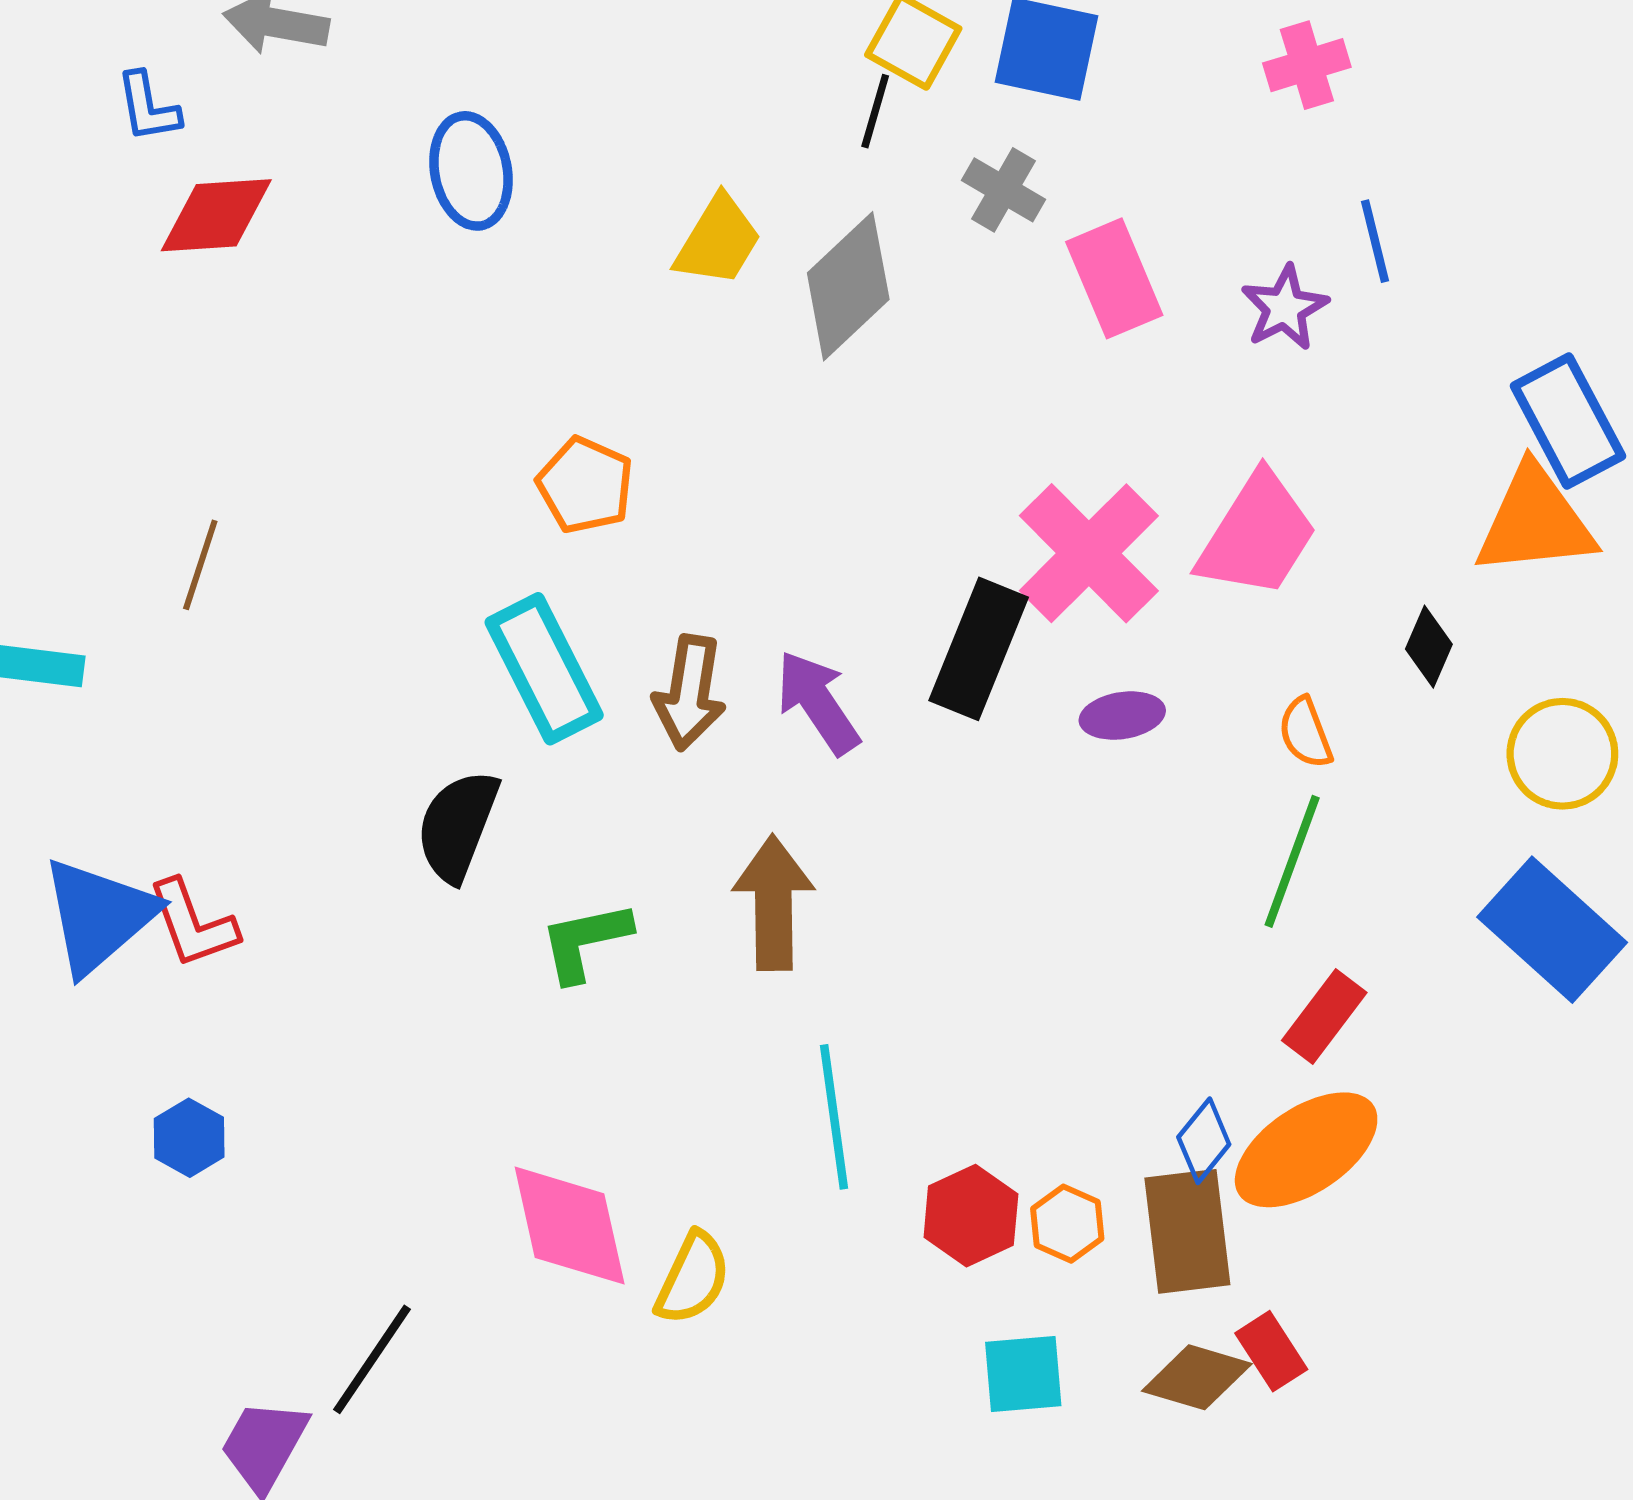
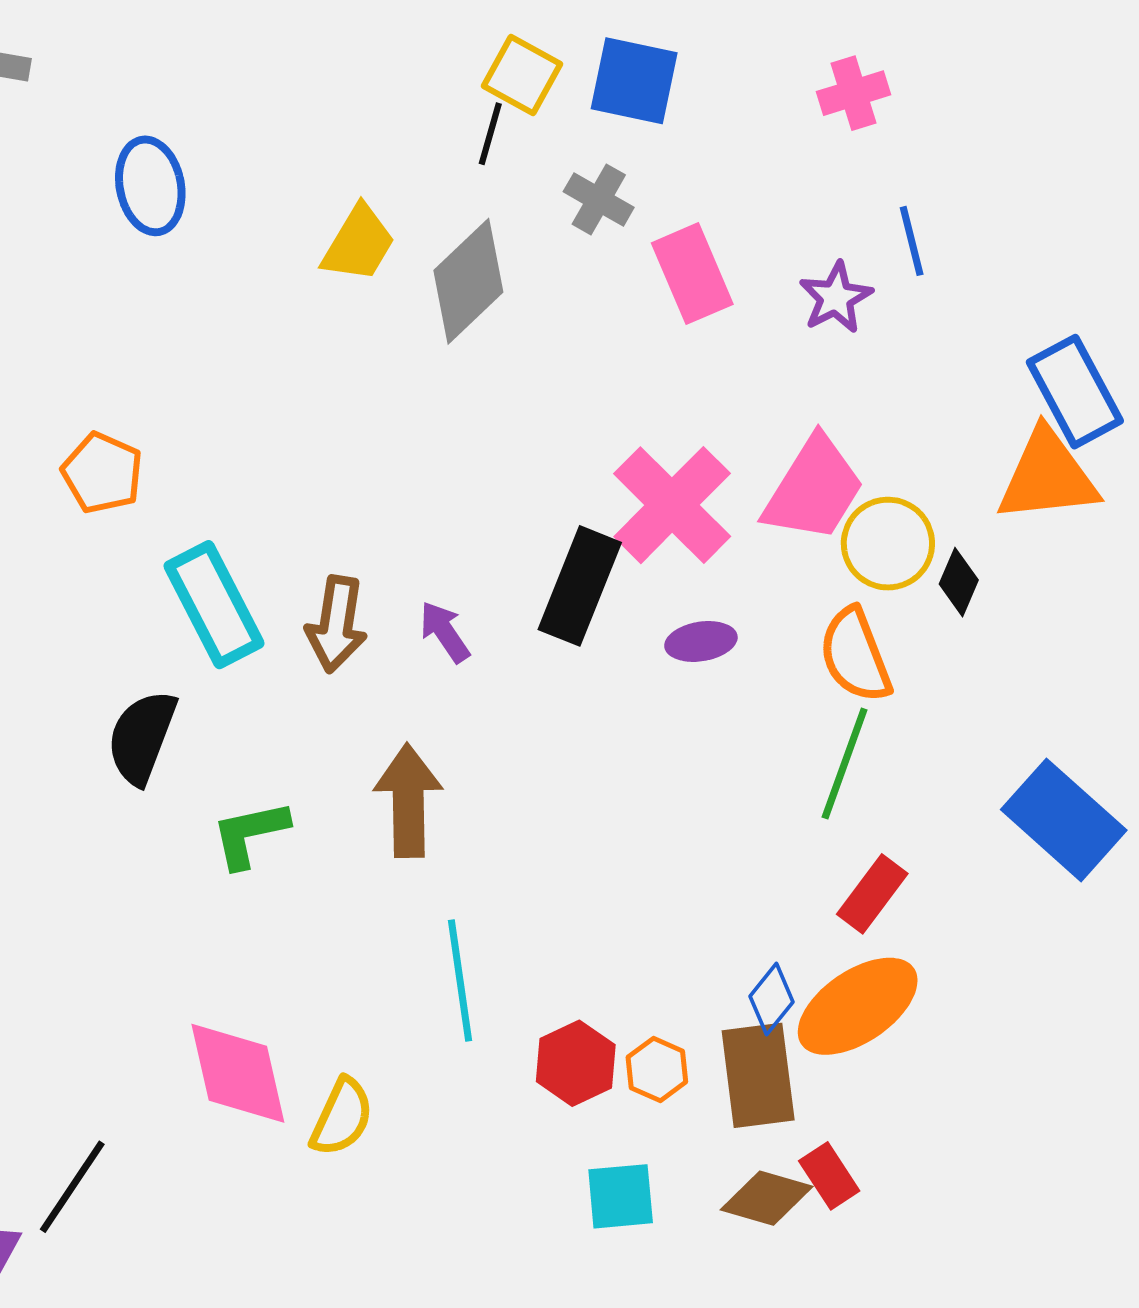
orange pentagon: (585, 485) -> (102, 473), moved
purple arrow: (818, 702) -> (445, 632), size x0.7
orange semicircle: (1305, 733) -> (855, 655), size x1.6
yellow circle: (1562, 754) -> (888, 544), moved

